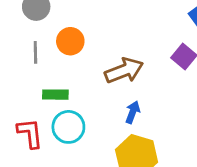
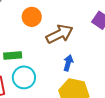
orange circle: (70, 41) -> (32, 17), moved

